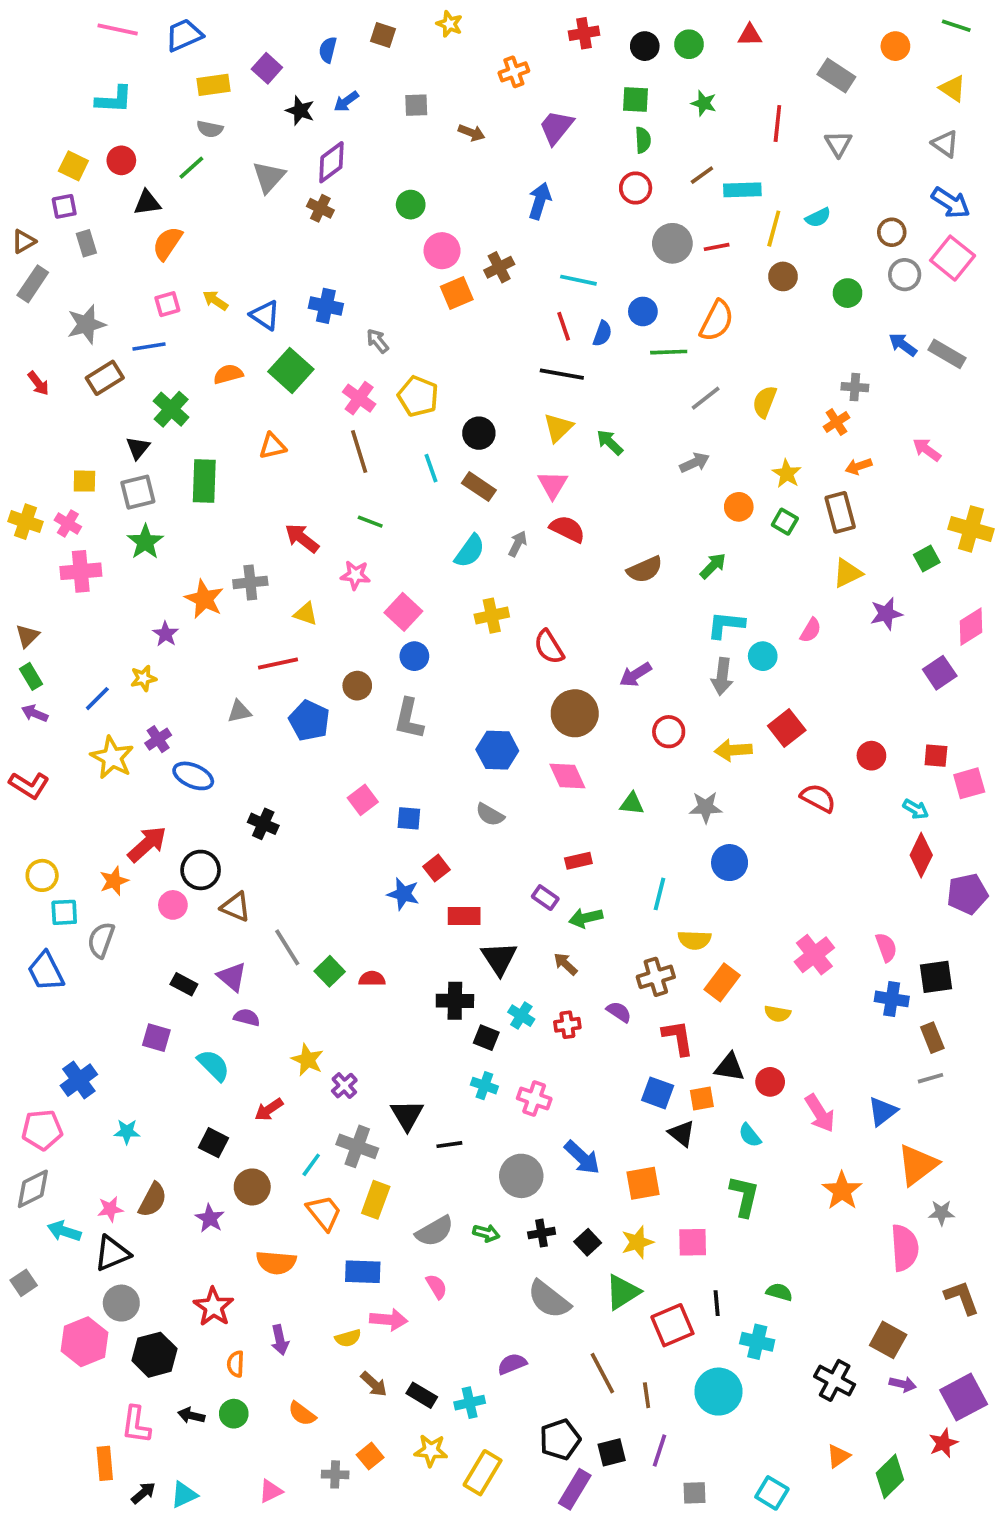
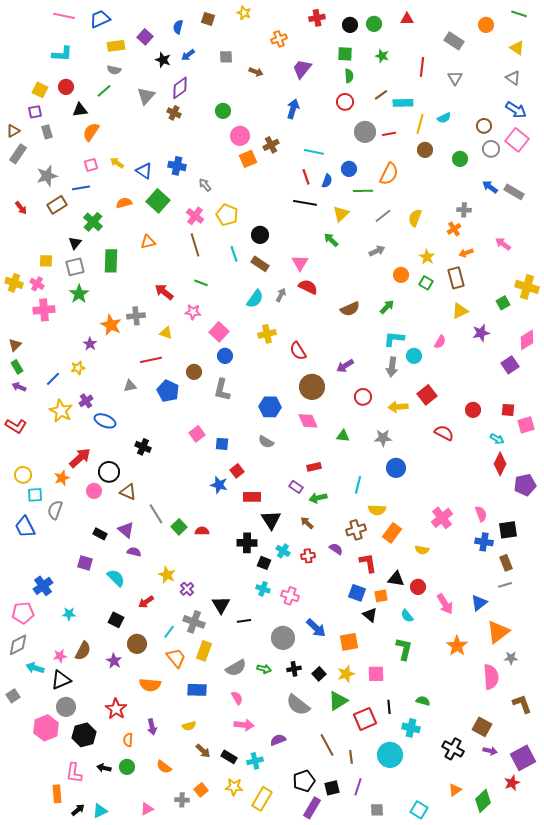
yellow triangle: (558, 428) -> (341, 214), moved
pink arrow: (389, 1320) -> (244, 725), moved

